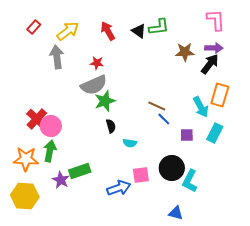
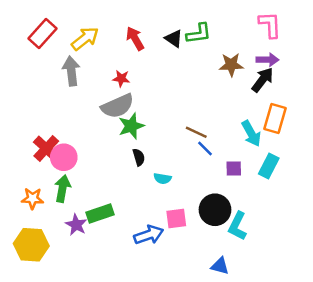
red rectangle: (34, 27) -> (42, 34), size x1.6
orange star: (26, 159) -> (32, 198), size x0.7

